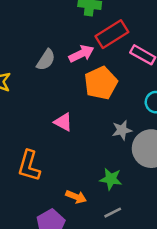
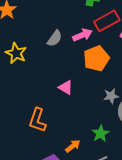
green star: (111, 179) -> (101, 134), turned 30
orange arrow: (76, 197) -> (73, 146), turned -63

